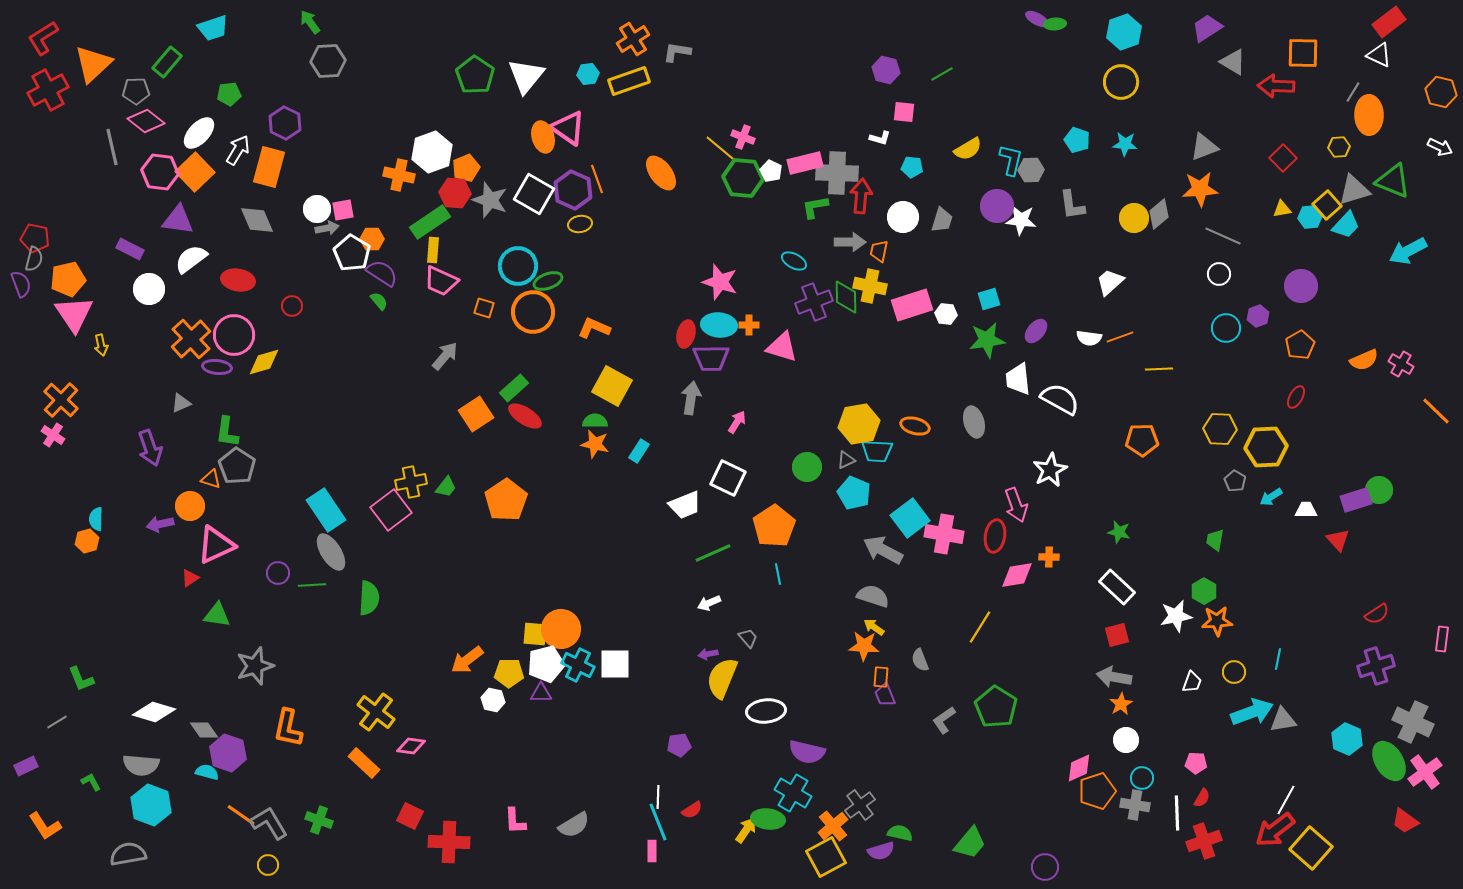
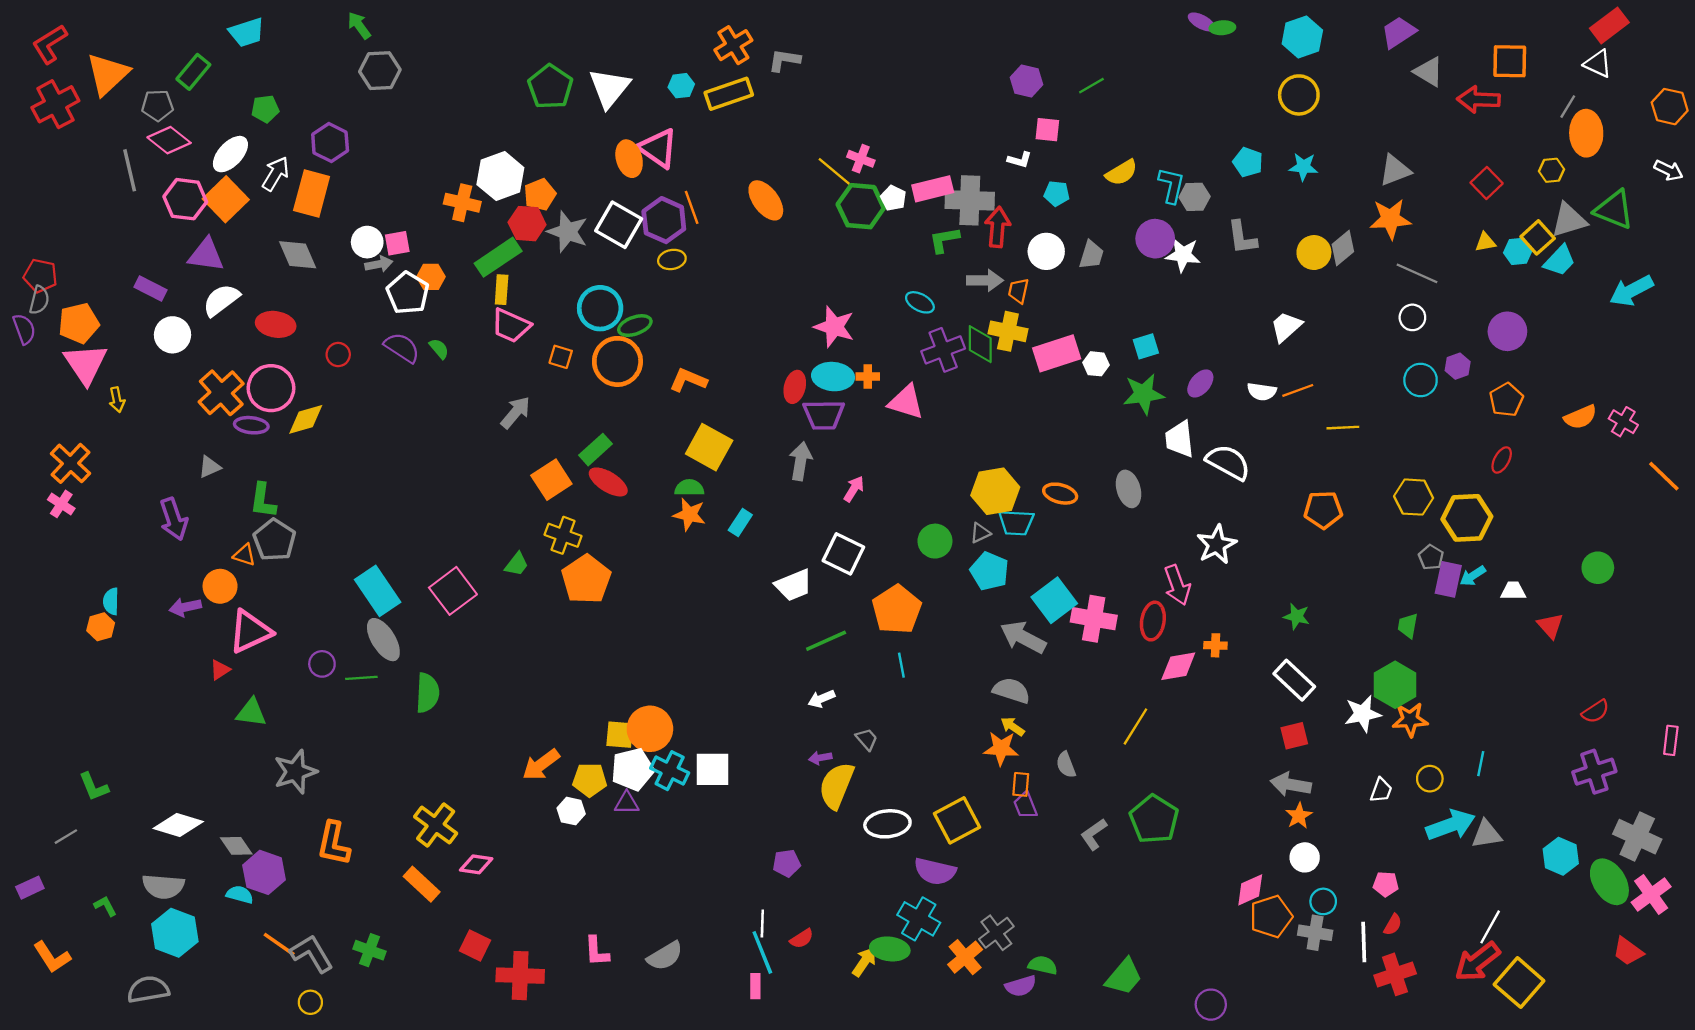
purple semicircle: (382, 273) -> (402, 348), moved
yellow cross: (411, 482) -> (563, 535), moved, turned 32
purple rectangle: (1356, 500) -> (1448, 579), moved, turned -60
green hexagon: (1204, 591) -> (1395, 685), size x1.5
yellow square: (826, 857) -> (957, 820), moved

